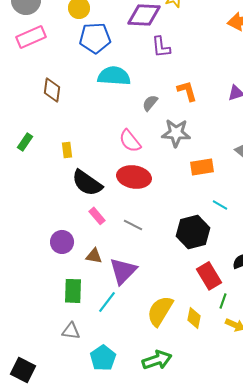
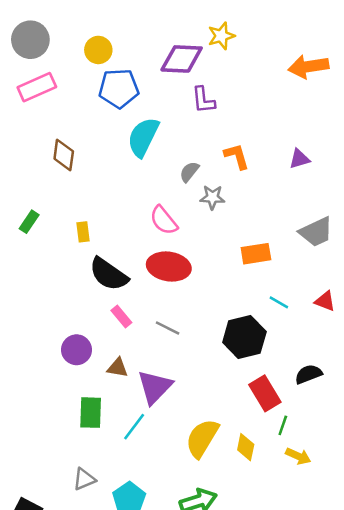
cyan semicircle: (114, 76) -> (143, 137), turned -68
gray star: (176, 133) -> (212, 197), moved, size x0.7
gray triangle: (71, 331) -> (84, 479), moved, turned -30

